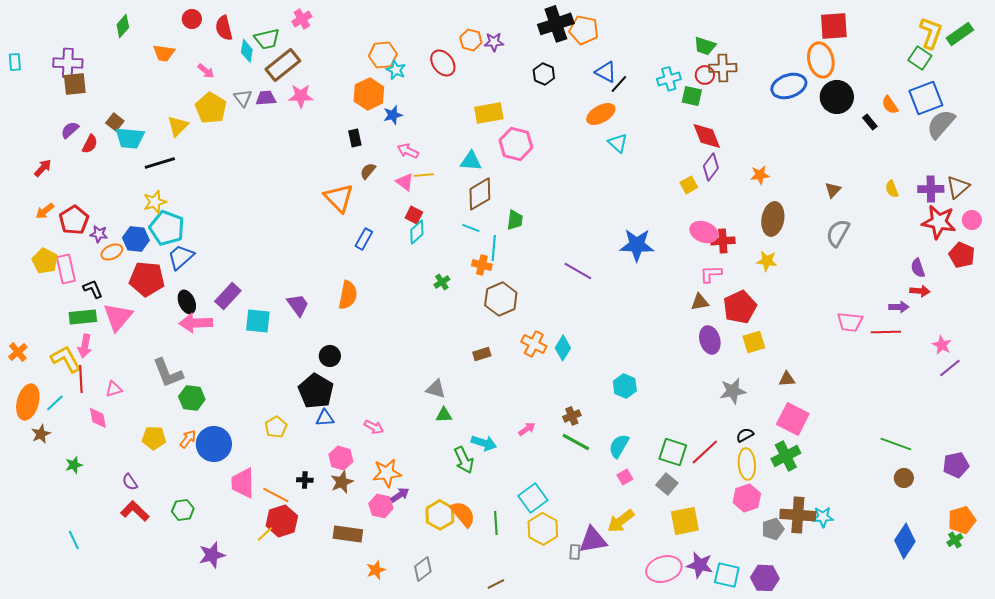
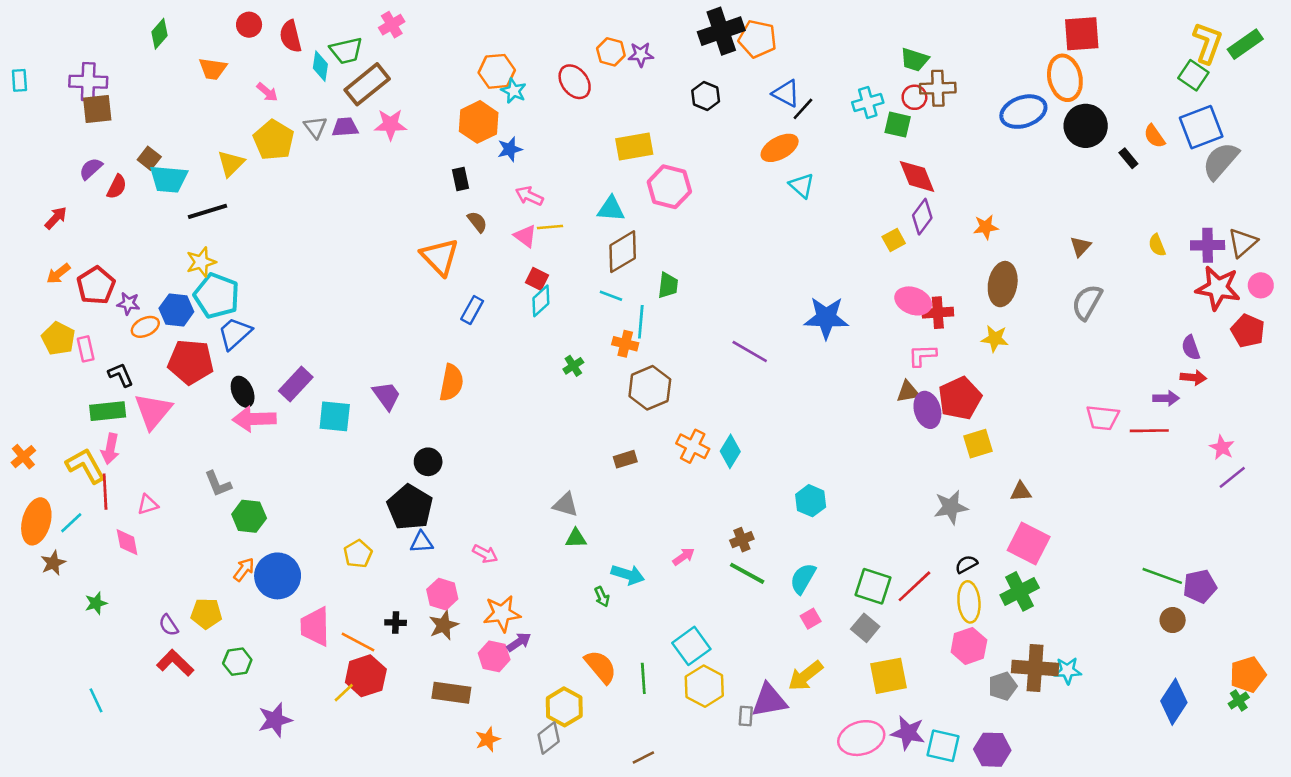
brown semicircle: (368, 171) -> (477, 222), turned 102
pink rectangle: (66, 269) -> (86, 349), size x0.7
purple ellipse: (710, 340) -> (927, 410), moved
gray L-shape: (168, 373) -> (218, 484), size x0.7
yellow pentagon: (154, 438) -> (206, 614), moved
green arrow: (464, 460) -> (602, 597), size x0.6
purple pentagon: (956, 465) -> (1200, 586), moved
yellow hexagon: (440, 515) -> (564, 707), moved

